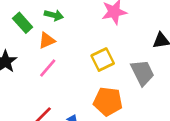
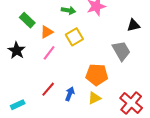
green arrow: (54, 15) -> (68, 10), moved
yellow square: (103, 60) -> (74, 37), moved

